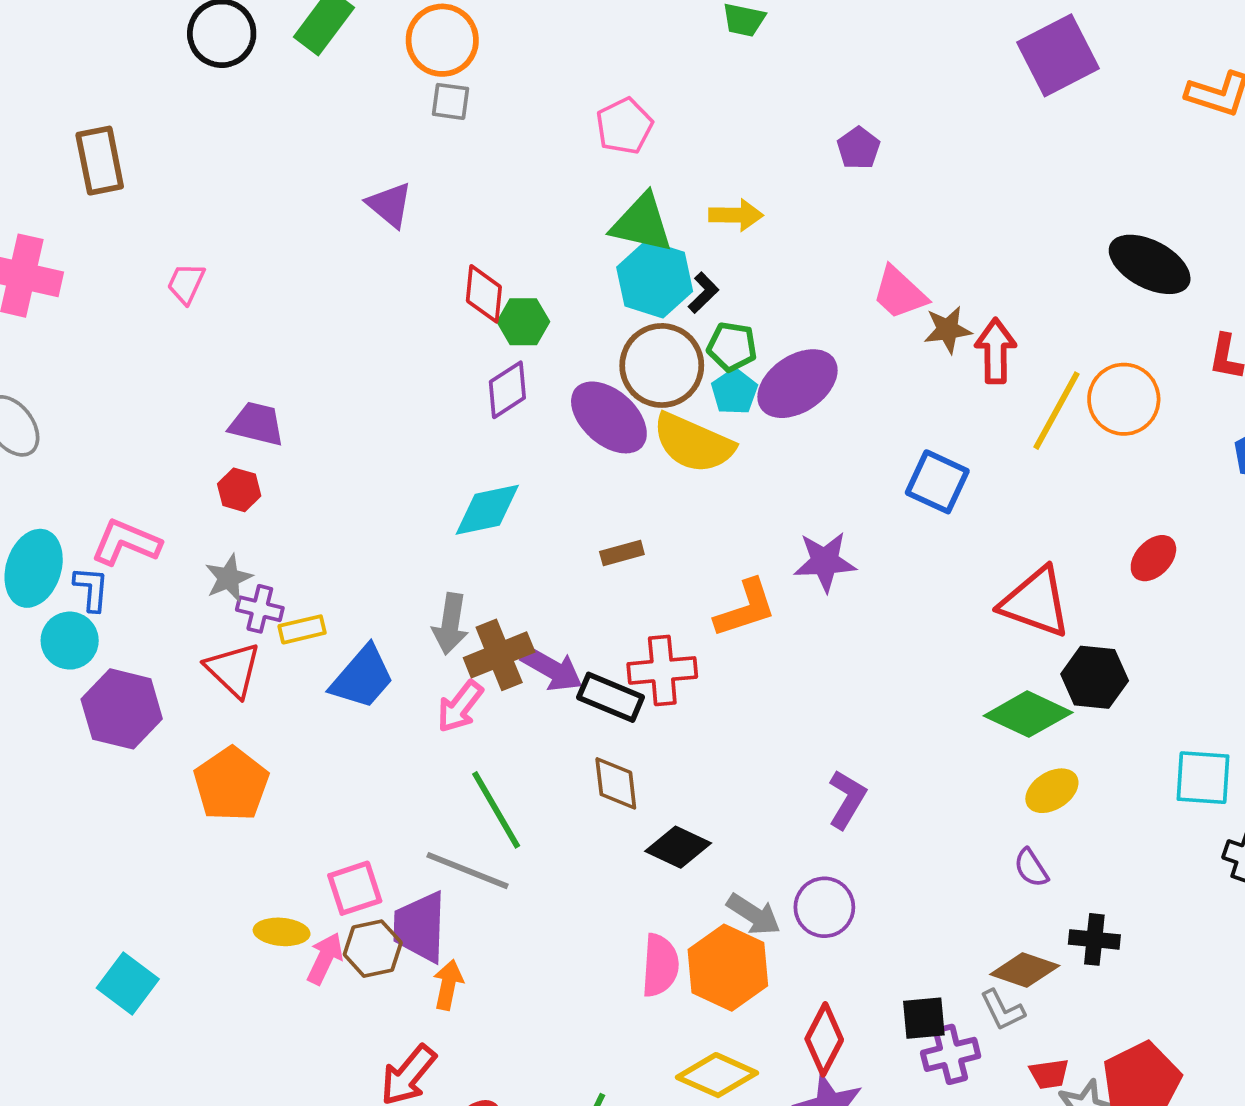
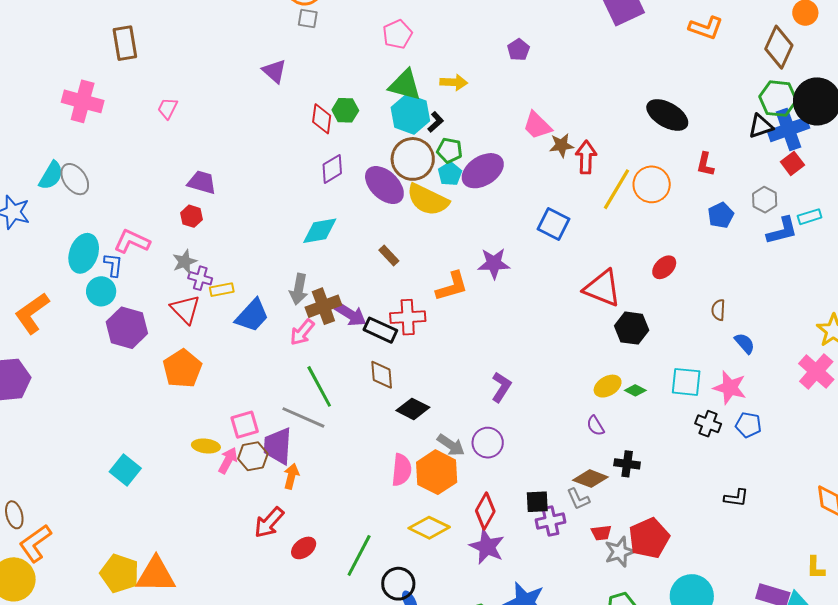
green hexagon: (523, 322) -> (345, 110), moved
brown rectangle: (622, 553) -> (389, 255), turned 60
green diamond: (1028, 714) -> (635, 390), moved, size x0.5

